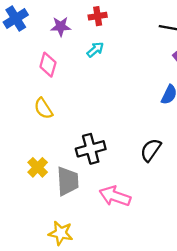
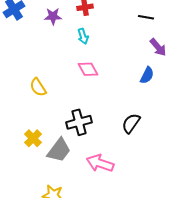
cyan arrow: (95, 50) -> (83, 36), turned 112
pink diamond: (48, 65) -> (88, 69), moved, turned -45
gray trapezoid: (68, 181) -> (59, 150), turned 40

